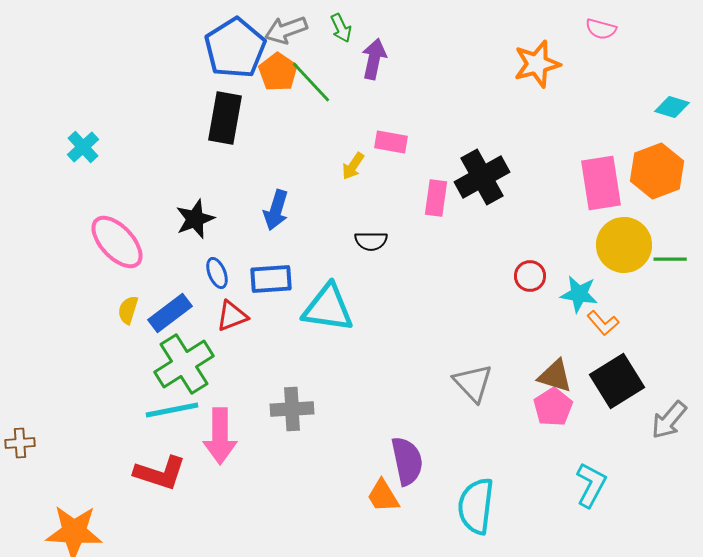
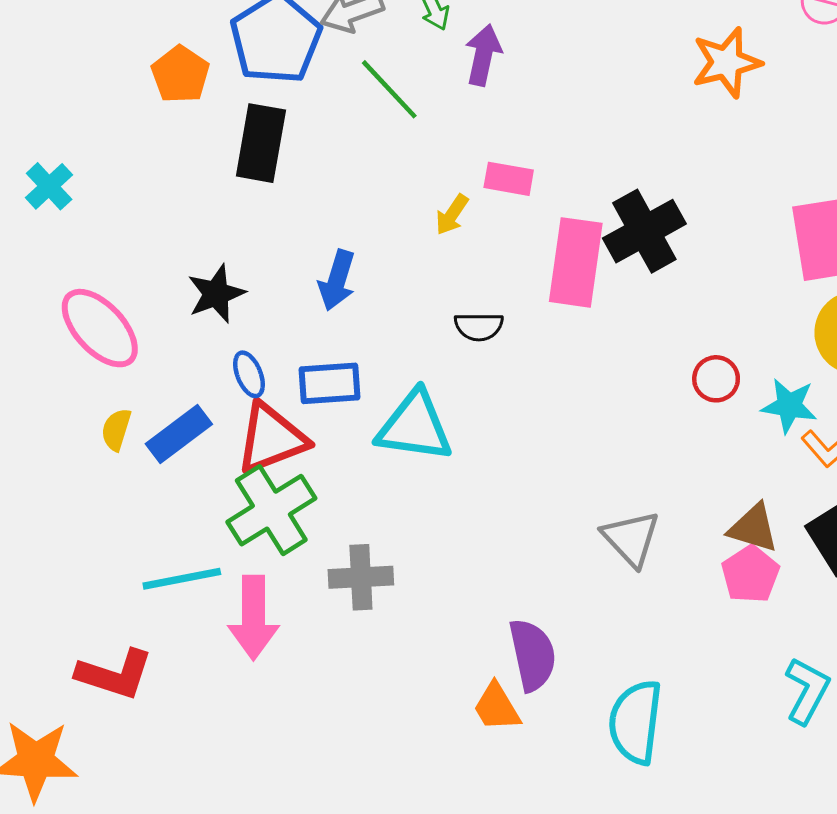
orange pentagon: (278, 72) -> (180, 74), moved
pink rectangle: (436, 198) -> (576, 262), size x1.6
red triangle: (232, 316) -> (271, 439), size x1.6
green cross: (184, 364) -> (271, 510), moved
red L-shape: (160, 473) -> (115, 674), moved

